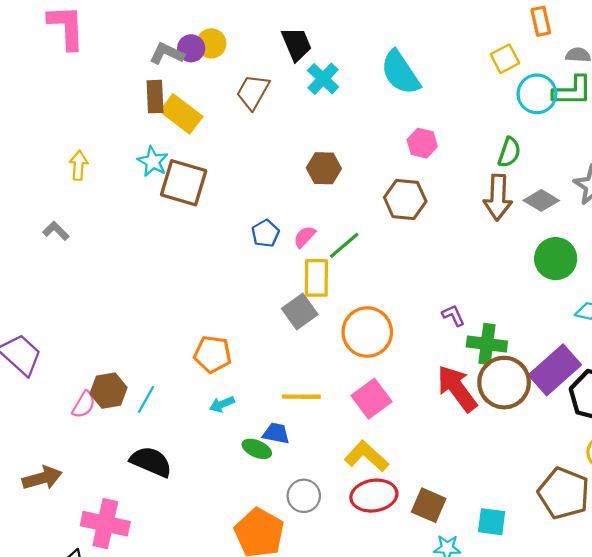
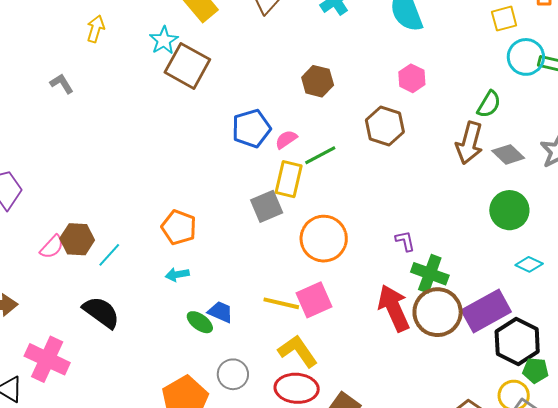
blue pentagon: (265, 233) -> (251, 128), size x1.5
yellow line: (301, 397) -> (281, 303), moved

